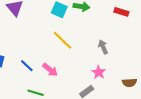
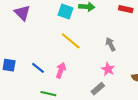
pink arrow: (50, 70) -> (61, 70), turned -105

